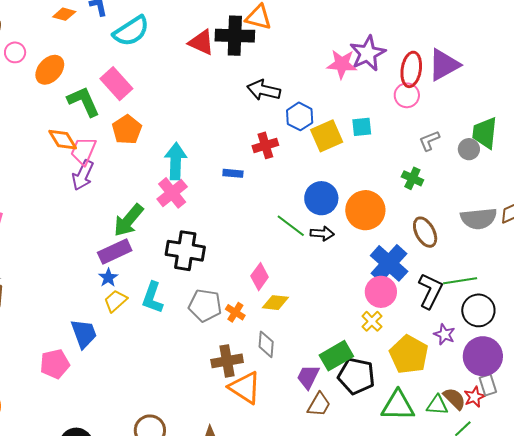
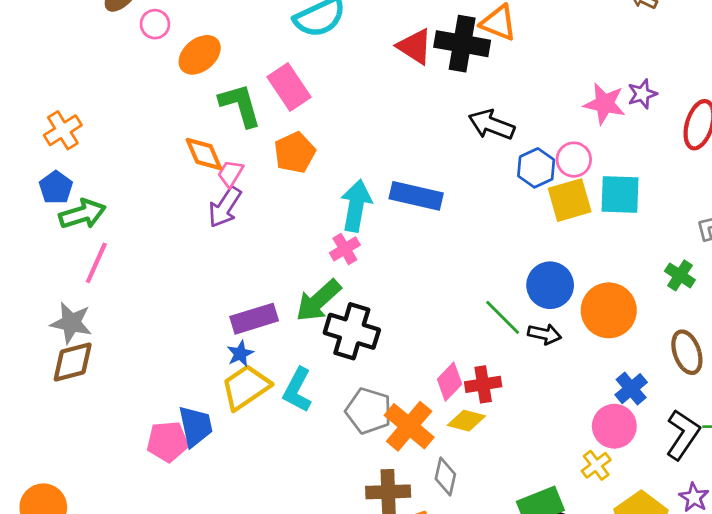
purple star: (368, 53) -> (642, 94), size x0.6
pink circle: (407, 95) -> (574, 160), moved
cyan square: (362, 127) -> (620, 194), size x1.5
red cross: (265, 145) -> (483, 384), moved
pink trapezoid: (83, 151) -> (230, 174), size x0.7
blue rectangle: (233, 173) -> (416, 196), moved, size x1.8
pink cross: (172, 193) -> (345, 249), size x0.7
green arrow: (128, 220) -> (318, 301), moved
blue cross: (389, 263) -> (631, 389), size x0.6
yellow trapezoid: (116, 301) -> (246, 387), size x1.5
orange cross: (235, 312) -> (409, 426), size x1.8
pink pentagon: (55, 364) -> (168, 442), moved

